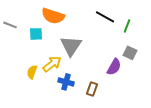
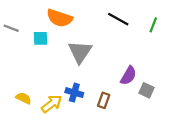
green line: (127, 26) -> (153, 25), moved
gray square: (130, 53) -> (146, 90), moved
yellow arrow: (52, 64) -> (52, 104), moved
yellow semicircle: (32, 72) -> (24, 98), moved, turned 96

